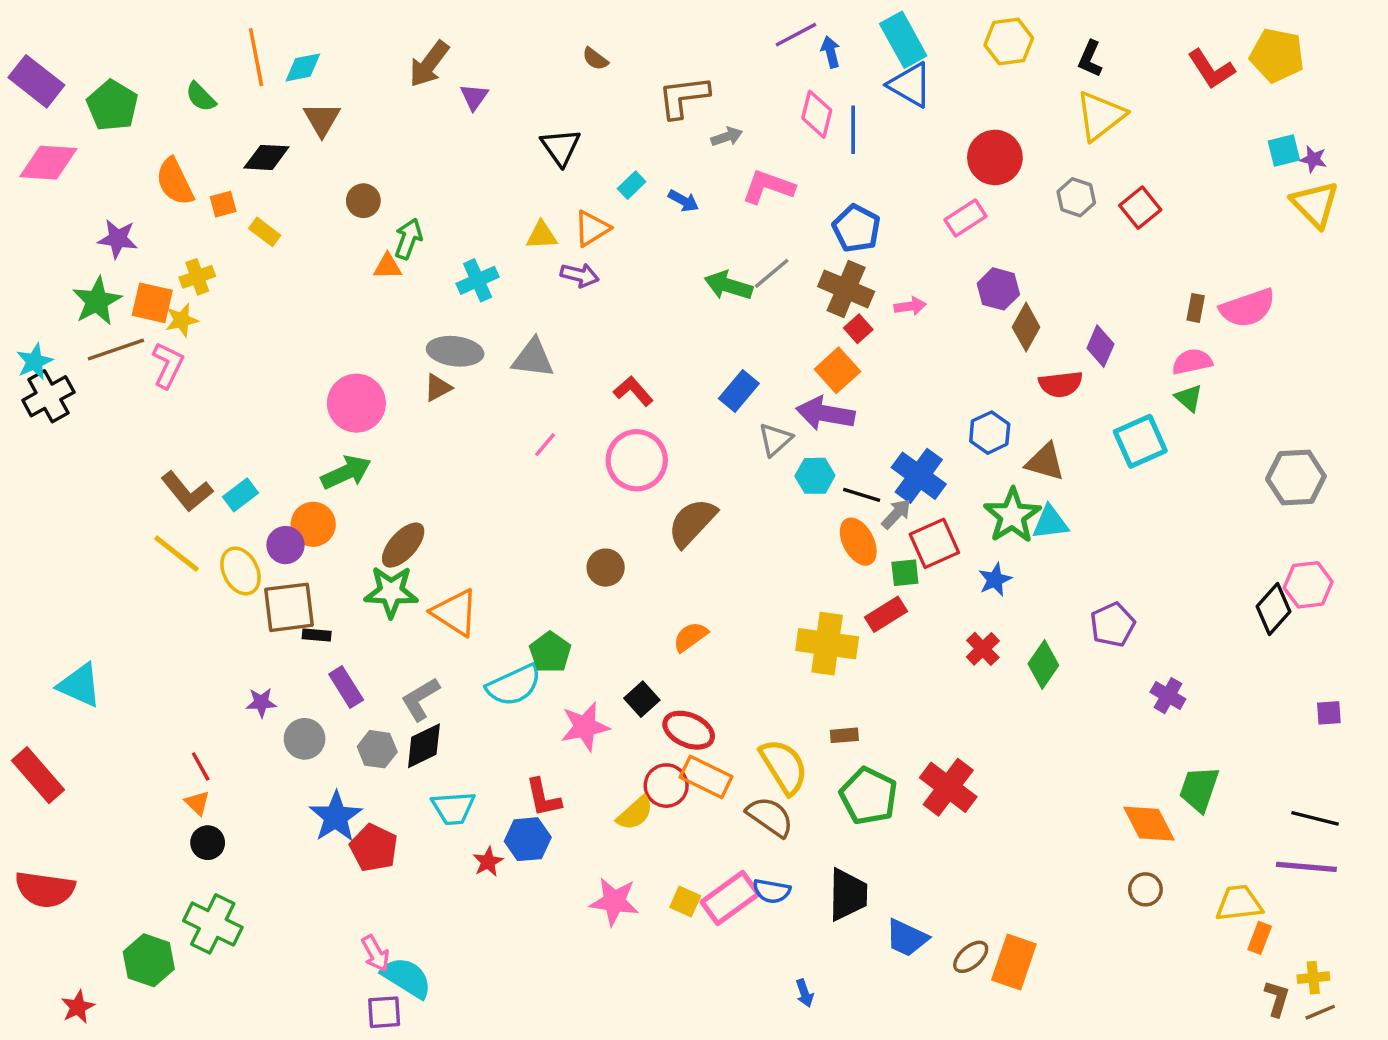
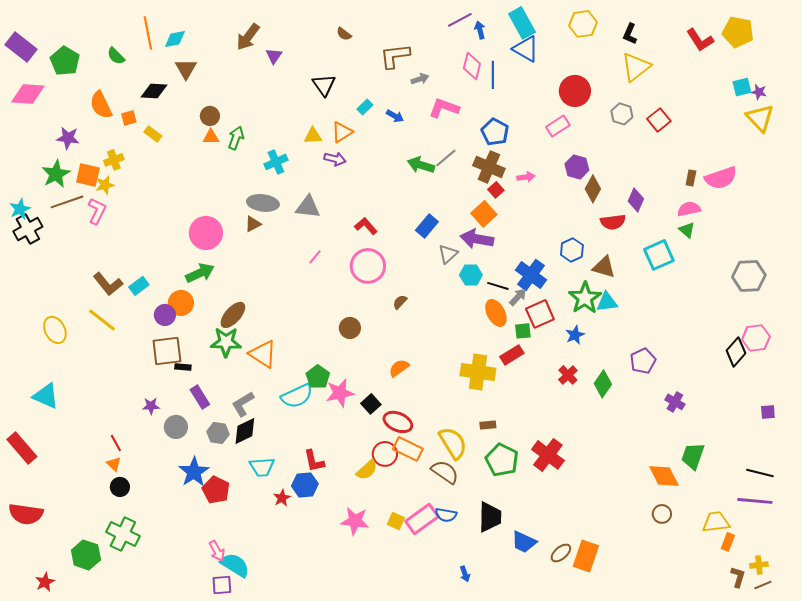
orange triangle: (388, 266) -> (211, 137), moved
brown semicircle: (692, 523) -> (400, 302), size x0.5
yellow ellipse: (241, 571) -> (55, 330), moved
pink star: (585, 727) -> (340, 393), moved

